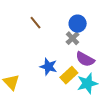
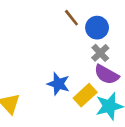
brown line: (36, 23) -> (71, 18), moved
gray cross: (73, 38) -> (100, 53), moved

